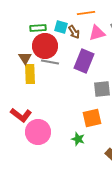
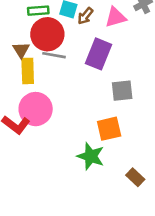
brown arrow: (74, 32) -> (85, 16), turned 72
pink circle: (38, 132) -> (36, 109), moved
green star: (78, 139) -> (91, 156), size x1.5

